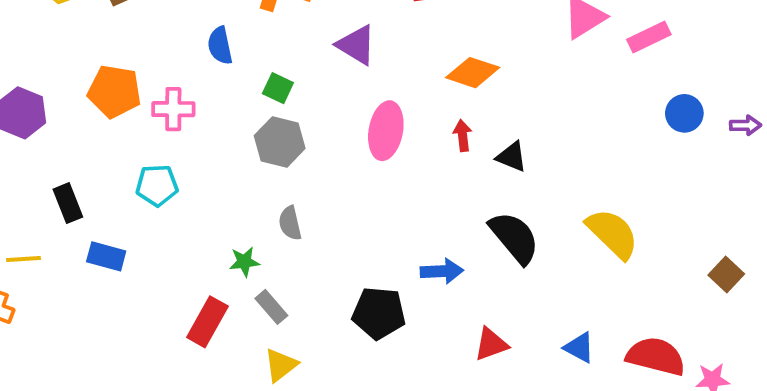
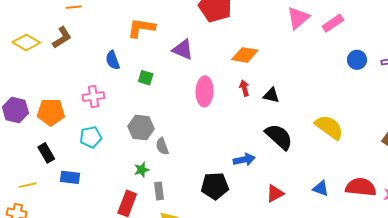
orange pentagon: (114, 91) -> (51, 112), moved
gray hexagon: (280, 142) -> (141, 128), moved
gray rectangle: (271, 307) -> (159, 191), turned 42

